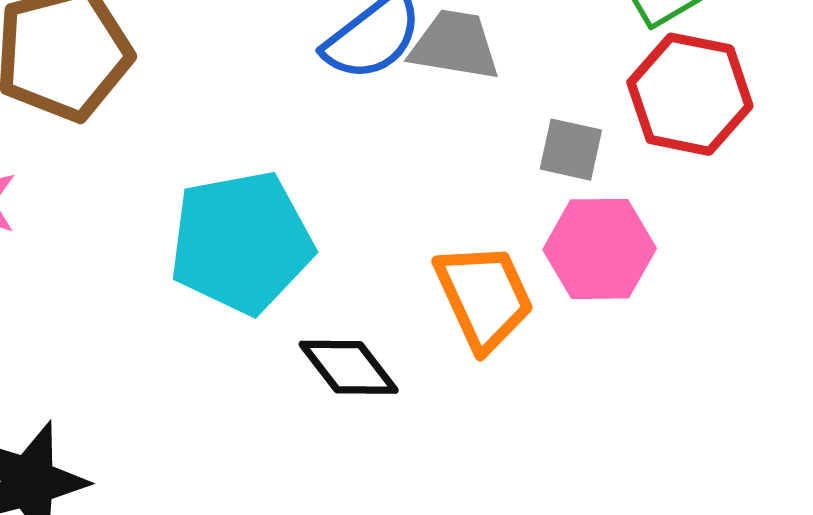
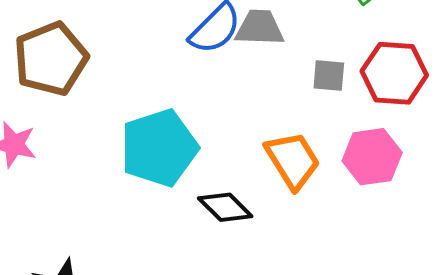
red hexagon: (690, 94) -> (394, 73), moved
pink hexagon: (600, 249) -> (372, 157), moved

